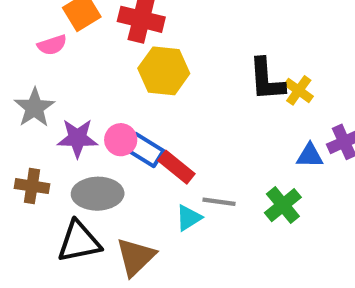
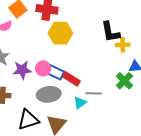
yellow cross: (299, 90) -> (123, 45), moved, turned -32
gray ellipse: (98, 194) -> (49, 94), moved
green cross: (283, 205) -> (124, 81), moved

